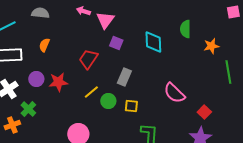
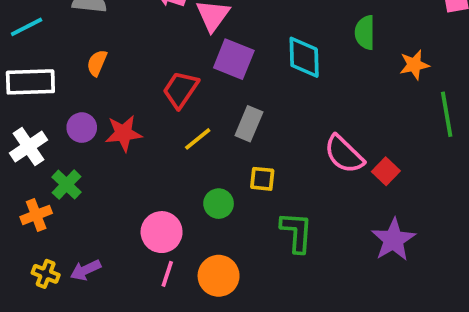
purple square: (116, 43) -> (234, 59), size x1.5
yellow line: (91, 92) -> (198, 139), moved
green circle: (108, 101) -> (219, 204), moved
red square: (204, 112) -> (386, 171), moved

